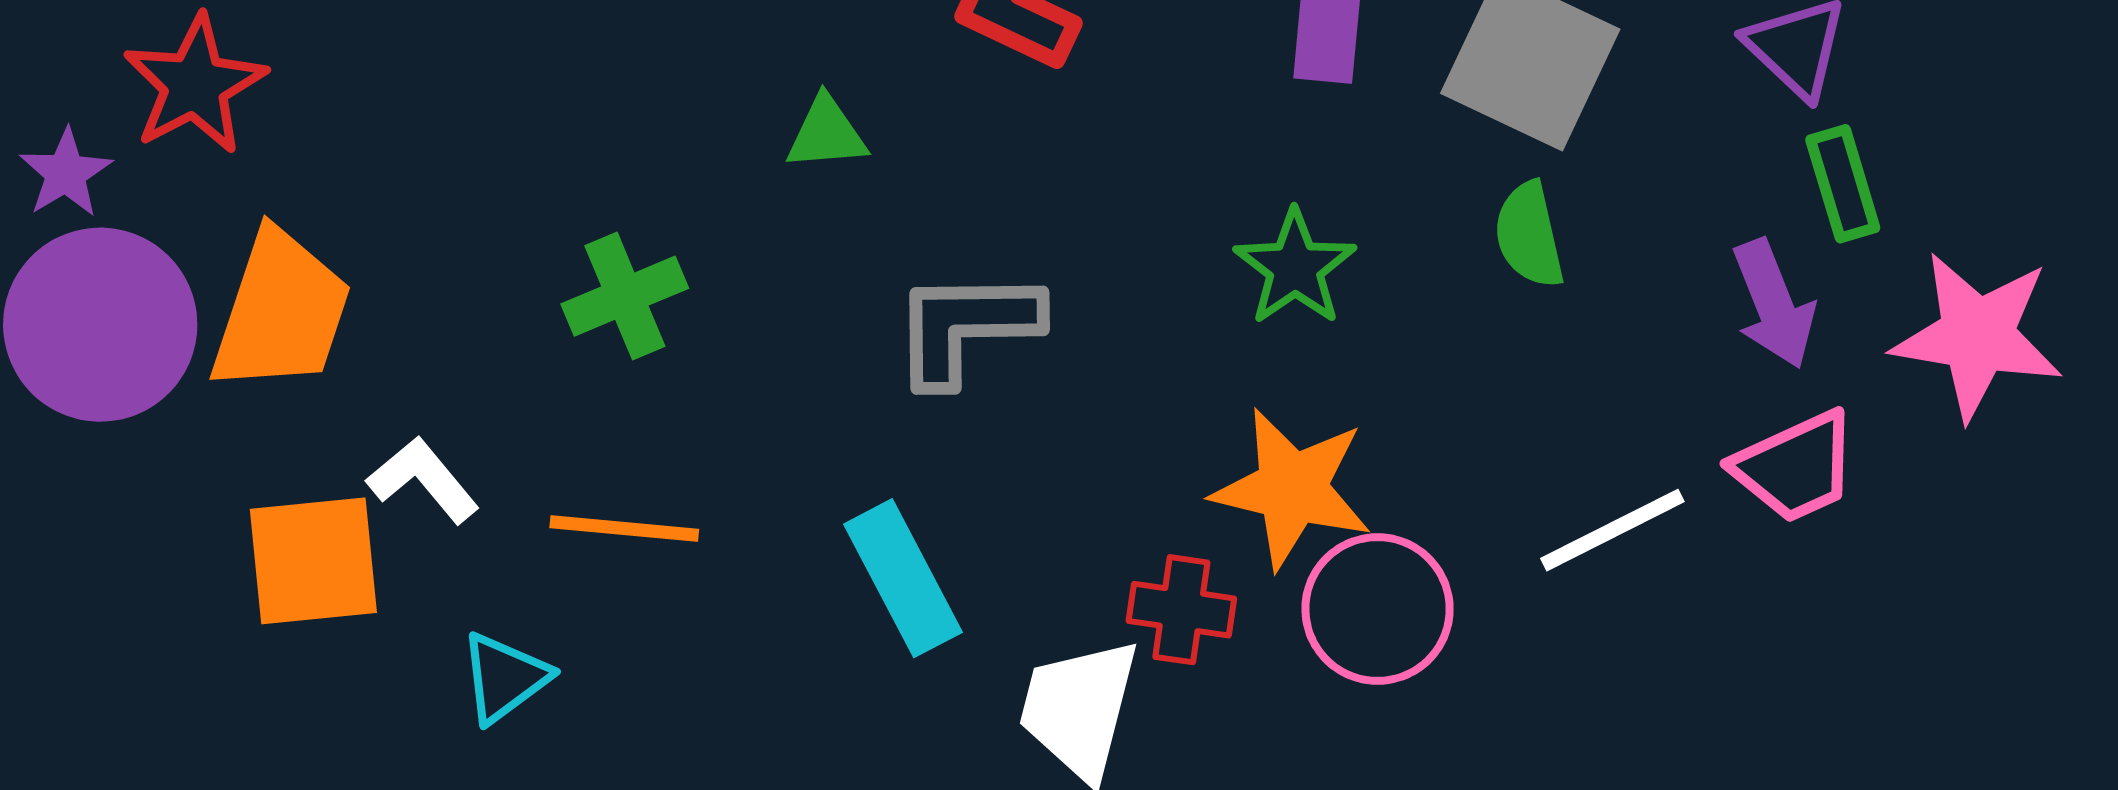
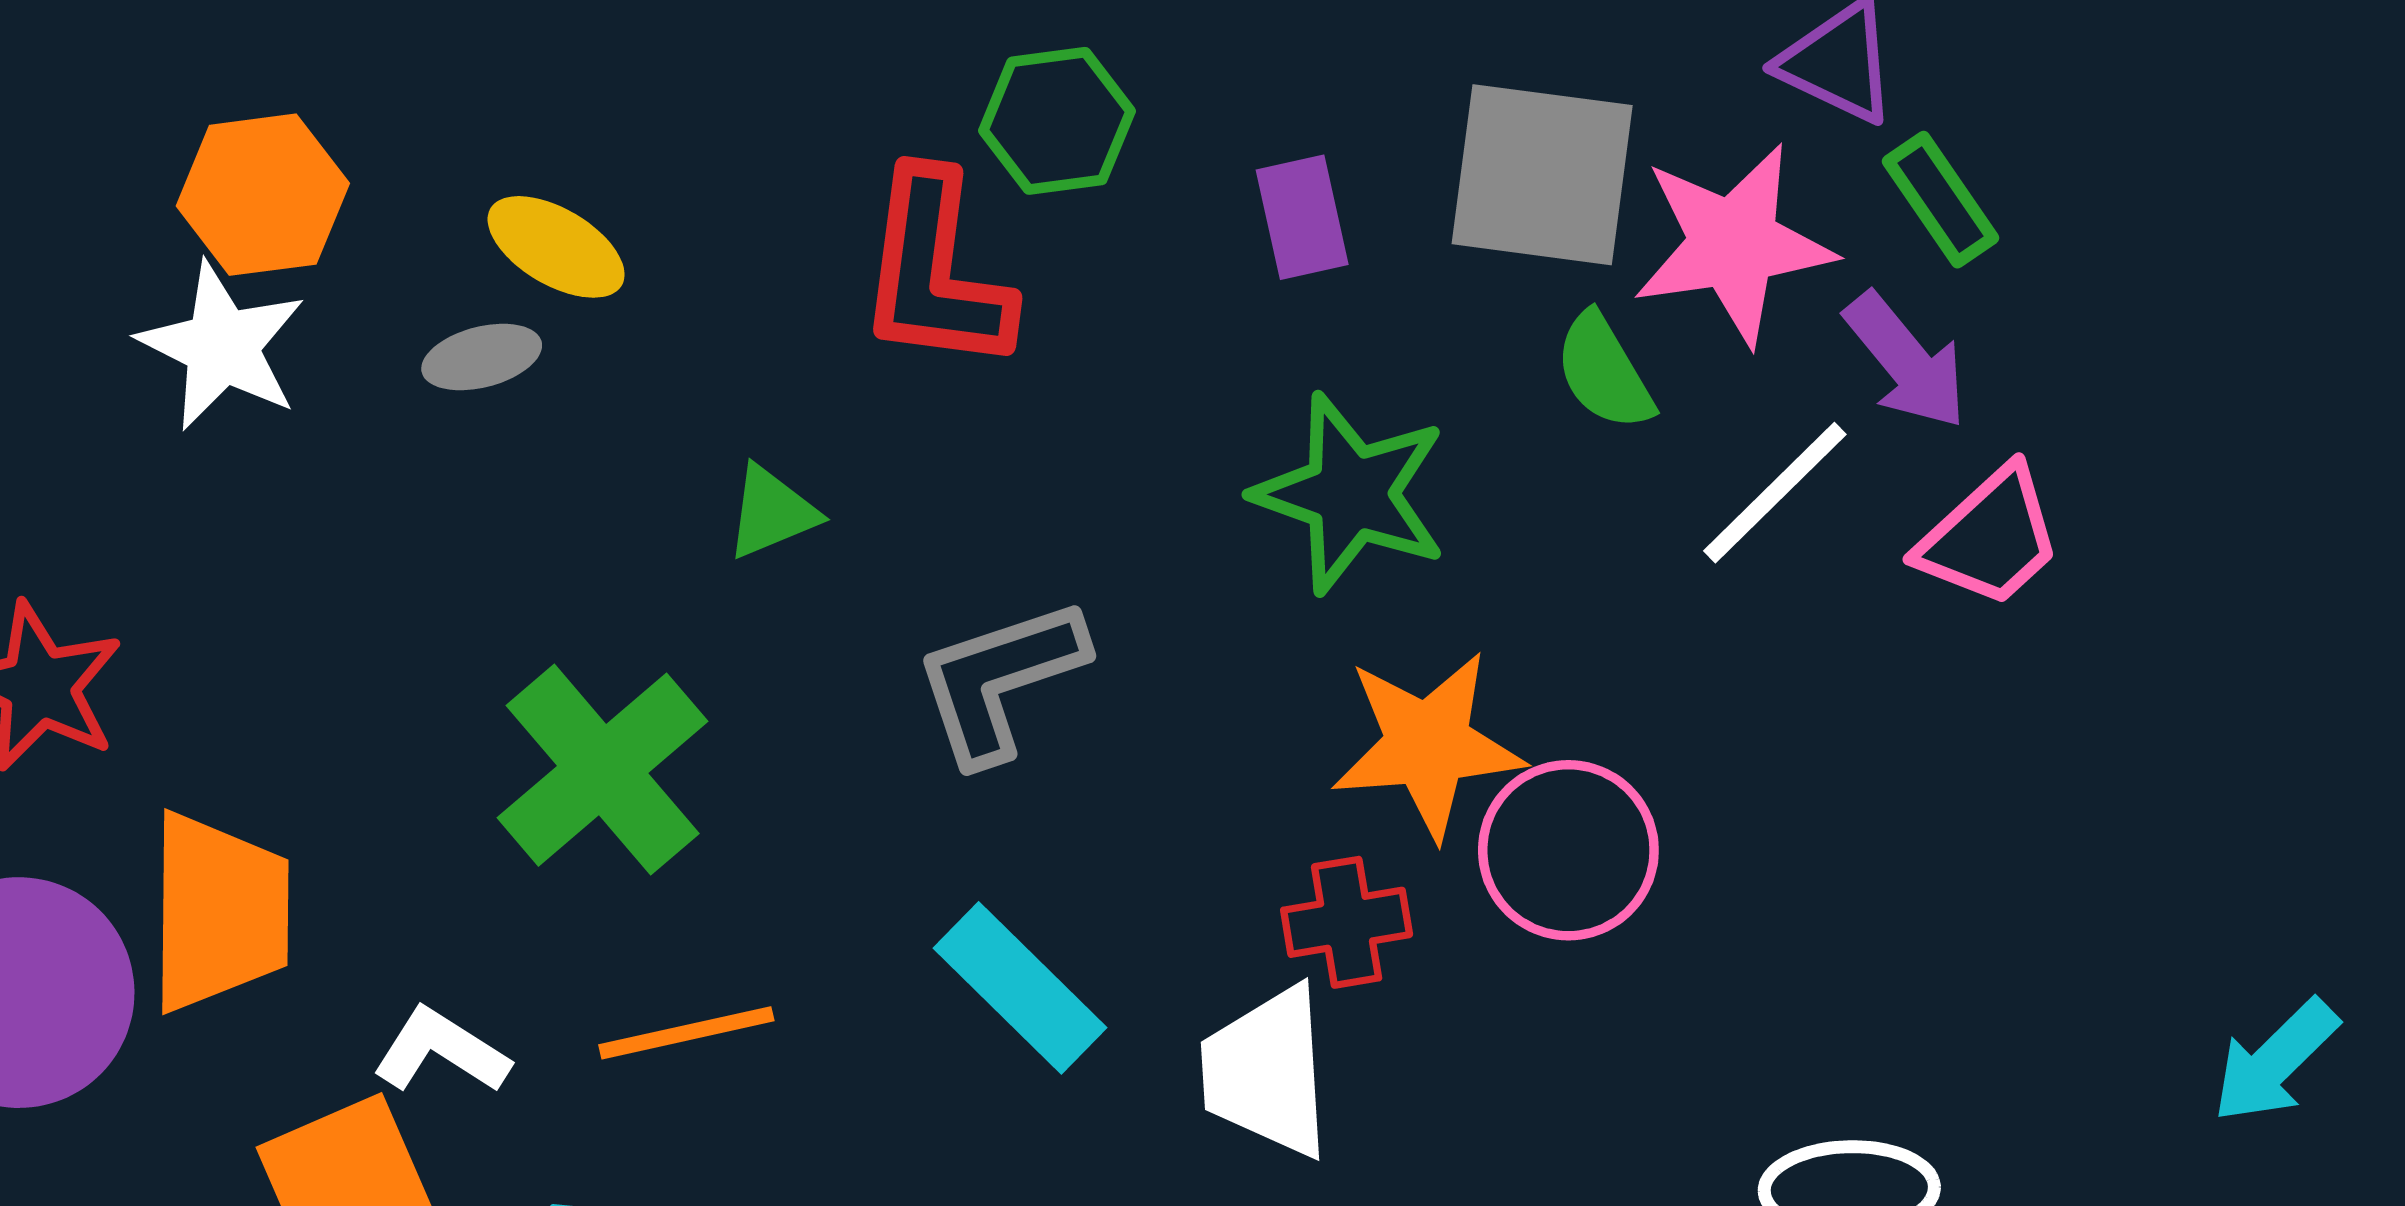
green star: (1295, 268) -> (1351, 494), size x1.4
green cross: (625, 296) -> (603, 770), size x1.5
pink star: (1977, 336) -> (1733, 244), moved
white line: (1612, 530) -> (1775, 493), moved

